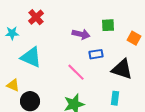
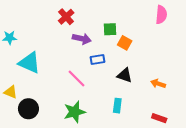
red cross: (36, 17) -> (66, 17), moved
orange square: (134, 38) -> (125, 43), moved
black triangle: (122, 69) -> (125, 75), size x0.7

